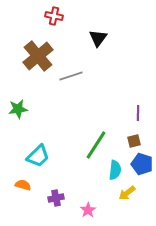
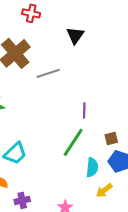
purple line: (138, 113) -> (84, 110), moved
purple cross: (56, 198) -> (22, 200), moved

